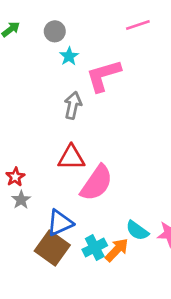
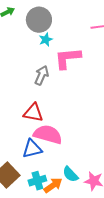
gray circle: (55, 31) -> (39, 20), size x1.6
pink semicircle: (97, 183) -> (48, 134), turned -120
blue triangle: (60, 223) -> (32, 149), moved

